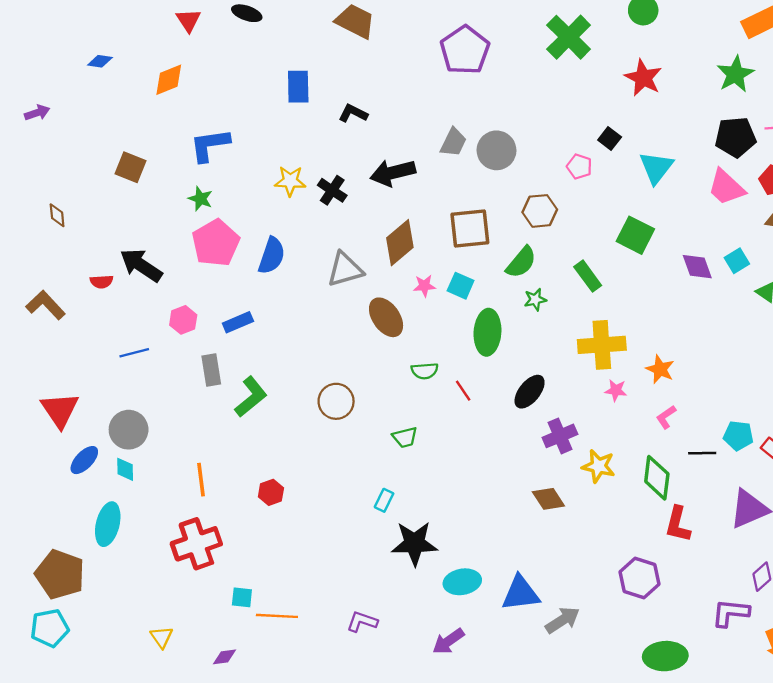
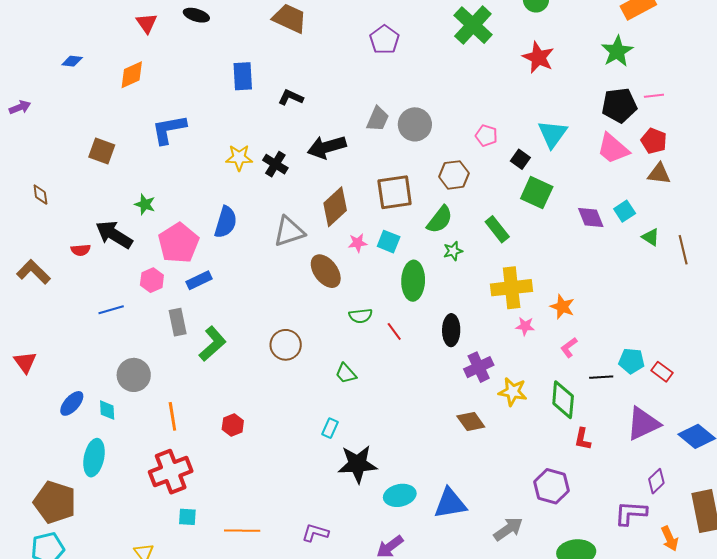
purple pentagon: (465, 50) -> (384, 40), size x0.7
black square: (610, 139) -> (520, 159), moved
green star: (200, 199) -> (145, 204), moved
pink pentagon: (216, 243) -> (178, 243), moved
black ellipse: (530, 392) -> (451, 330), turned -36
red triangle: (60, 410) -> (25, 362), moved, size x0.7
gray circle: (129, 430) -> (134, 375), moved
green trapezoid: (405, 437) -> (346, 373), turned 65
red L-shape: (678, 524) -> (583, 439), size x0.7
cyan square: (242, 597) -> (187, 517), moved
gray arrow: (563, 620) -> (508, 529), moved

